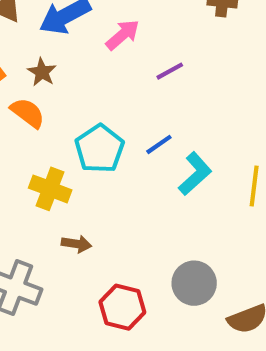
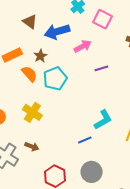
blue line: (159, 144) -> (85, 140), moved
cyan pentagon: (100, 149) -> (55, 79), moved
brown arrow: (76, 244) -> (32, 147), moved

